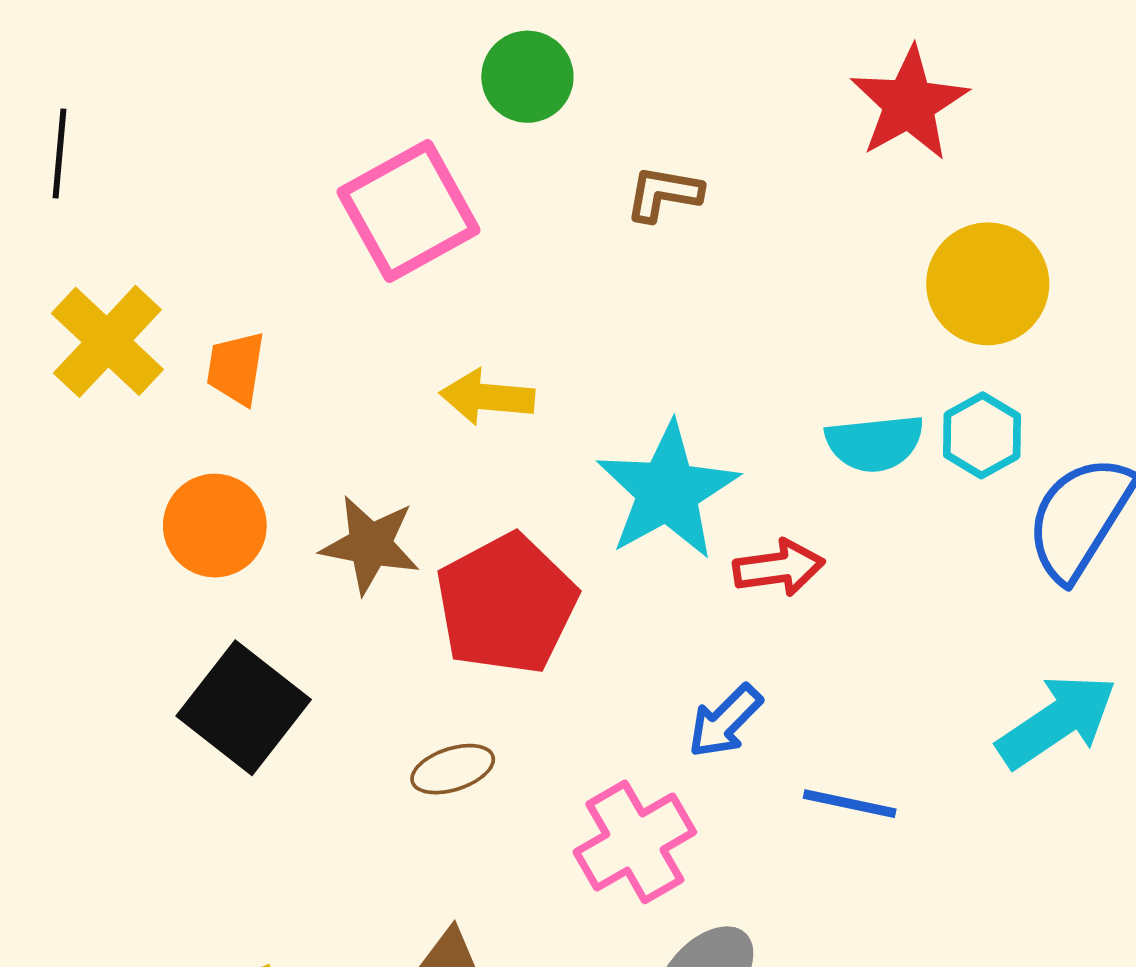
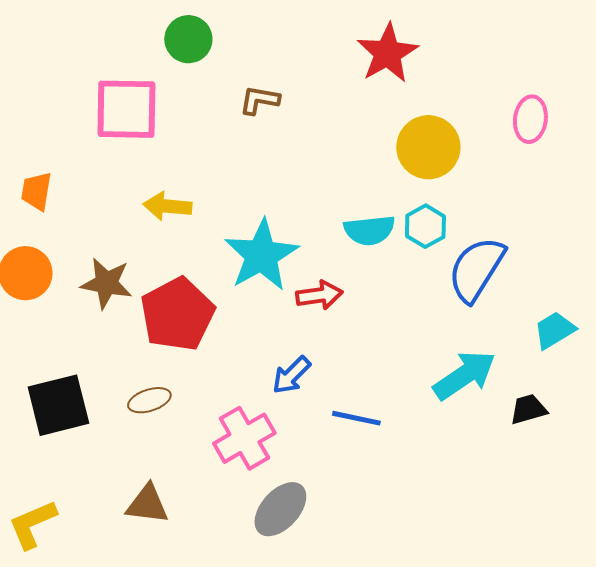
pink square: (409, 211) -> (126, 109), turned 30
black square: (244, 708) -> (58, 405), moved, turned 38

